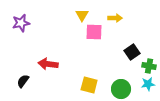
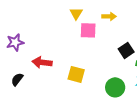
purple star: (21, 23) -> (15, 42), moved
yellow square: (89, 85) -> (76, 74), moved

